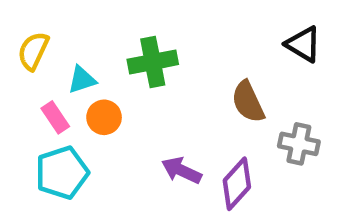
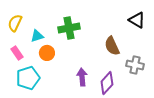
pink rectangle: (55, 117) -> (17, 53), moved
purple arrow: (182, 170) -> (82, 77), turned 60

